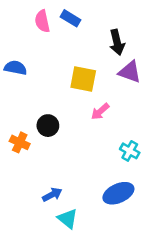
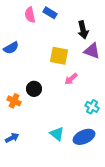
blue semicircle: (15, 68) -> (11, 48), turned 140
blue arrow: (52, 195) -> (12, 138), moved
cyan triangle: (68, 219) -> (57, 134), moved

